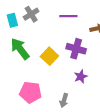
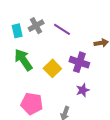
purple line: (68, 16) -> (62, 29), moved, turned 30

